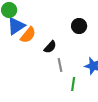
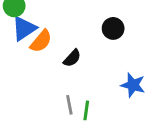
gray line: (60, 65) -> (69, 105), moved
green line: (73, 84) -> (86, 110), moved

